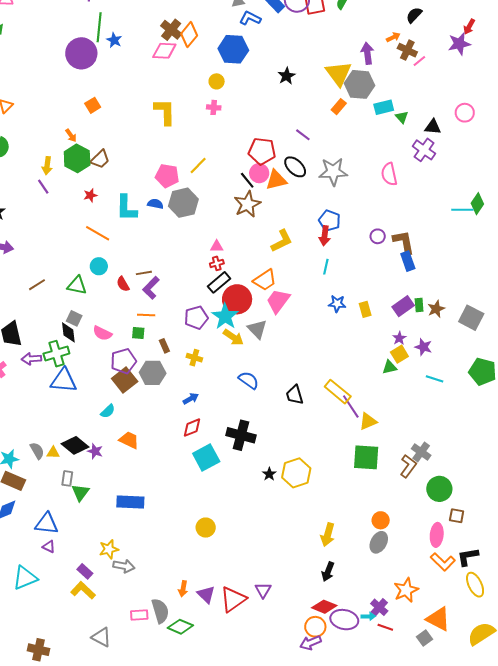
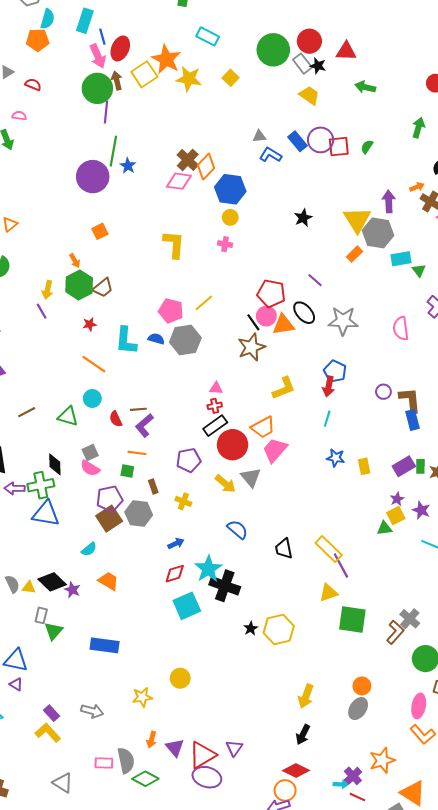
blue hexagon: (233, 49) -> (230, 189), moved
cyan star: (225, 316) -> (208, 569), moved
gray square: (74, 318) -> (90, 452), moved, turned 35
yellow triangle: (368, 421) -> (328, 593), moved
yellow star: (109, 549) -> (142, 697), moved
purple ellipse: (344, 620) -> (207, 777), moved

